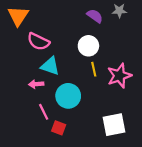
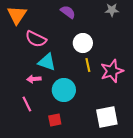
purple semicircle: (95, 16) -> (68, 12), moved
pink line: (44, 112) -> (27, 104), moved
red square: (59, 128) -> (55, 120), turned -32

